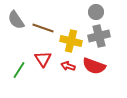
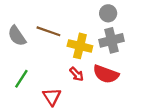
gray semicircle: (16, 20) -> (17, 36), moved
red triangle: (43, 59) -> (52, 97), moved
red arrow: (68, 66) -> (77, 74), turned -152

